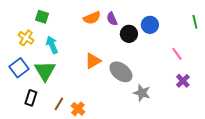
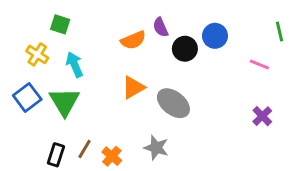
orange semicircle: (92, 18) -> (133, 40), moved
pink line: (177, 54) -> (259, 64), moved, turned -32
gray star: (142, 93) -> (156, 148), moved
black rectangle: (31, 98) -> (56, 155), moved

